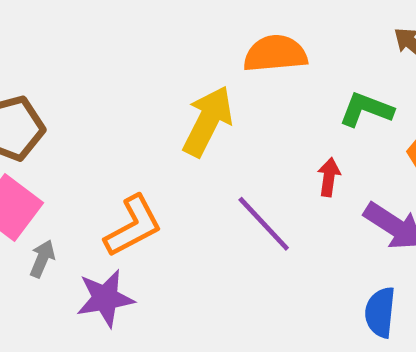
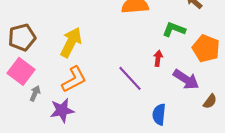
yellow arrow: (208, 121) -> (71, 42), moved
blue semicircle: (380, 312) -> (159, 114), moved

